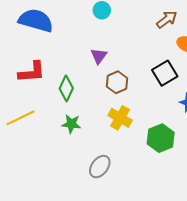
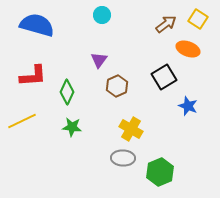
yellow cross: (120, 118) -> (131, 129), moved
green hexagon: (161, 138) -> (160, 172), moved
gray ellipse: (100, 167) -> (123, 158), moved, turned 55

